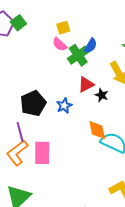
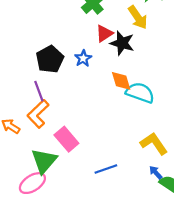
black star: (102, 95) -> (122, 43), size x1.6
pink rectangle: (42, 153) -> (66, 139), moved, turned -35

